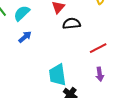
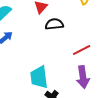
purple arrow: (100, 74) -> (83, 77), size x1.5

